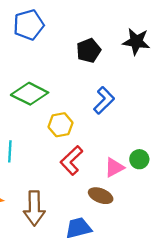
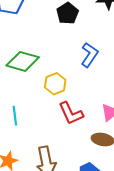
red L-shape: (71, 160) -> (71, 113), turned -60

